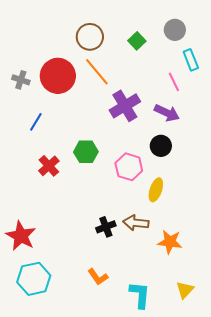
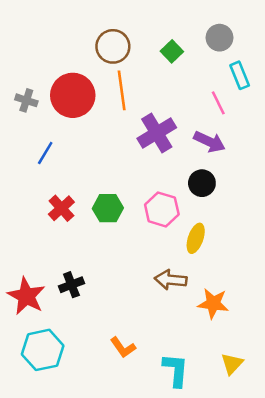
orange line: (97, 72) -> (122, 90), turned 32
green hexagon: (86, 152) -> (108, 208), moved
black cross: (106, 227) -> (71, 285), moved

